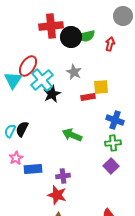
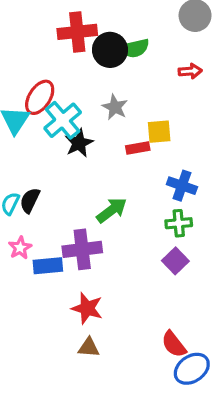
red arrow: (110, 44) -> (190, 71), moved, turned 72
green arrow: (72, 135) -> (112, 210), turned 120
purple cross: (63, 176) -> (82, 249), moved, size x1.6

